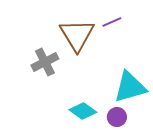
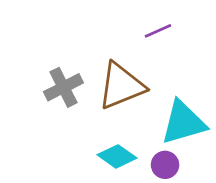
brown triangle: (77, 35) -> (121, 86), moved, turned 39

